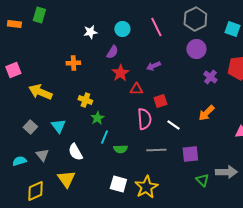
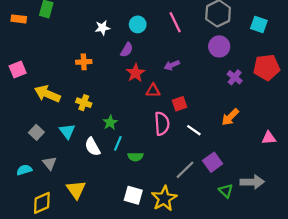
yellow cross: (85, 100) -> (84, 103), moved
gray line: (156, 150) -> (185, 170), moved, turned -42
white semicircle: (75, 152) -> (93, 147), moved
purple square: (190, 154) -> (213, 162), turned -30

